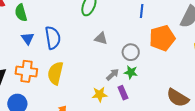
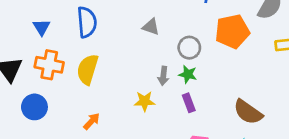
blue triangle: (28, 38) -> (42, 27), moved
gray arrow: (113, 75) -> (163, 76), turned 136
purple rectangle: (123, 93) -> (189, 103), moved

